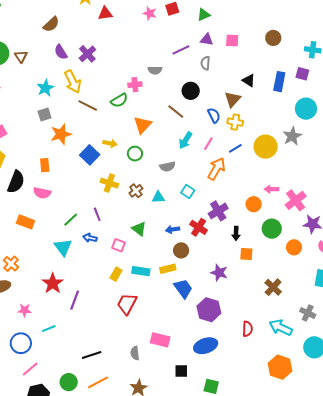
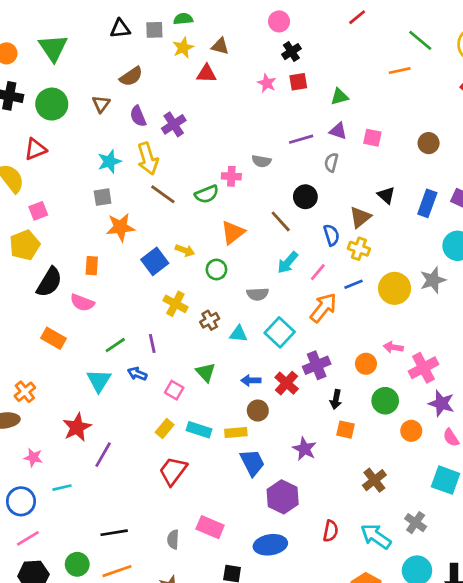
brown triangle: (21, 57) -> (101, 104), moved
cyan square: (188, 192) -> (280, 332), size x1.5

